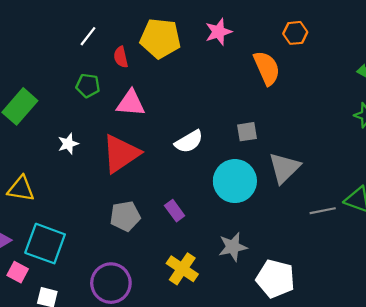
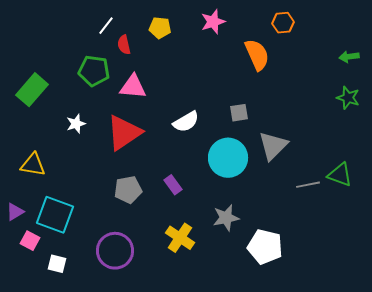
white line: (88, 36) -> (106, 26), moved
yellow pentagon: (160, 38) -> (160, 28), size x0.6
green pentagon: (88, 86) -> (94, 71), size x1.4

